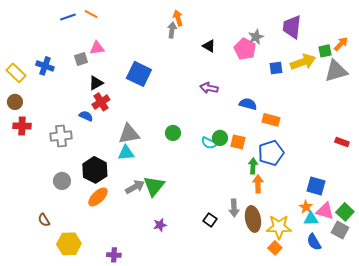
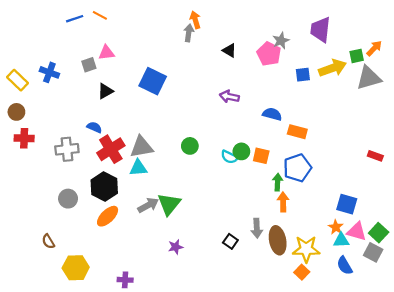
red cross: (101, 102) -> (111, 149), moved, size x1.4

